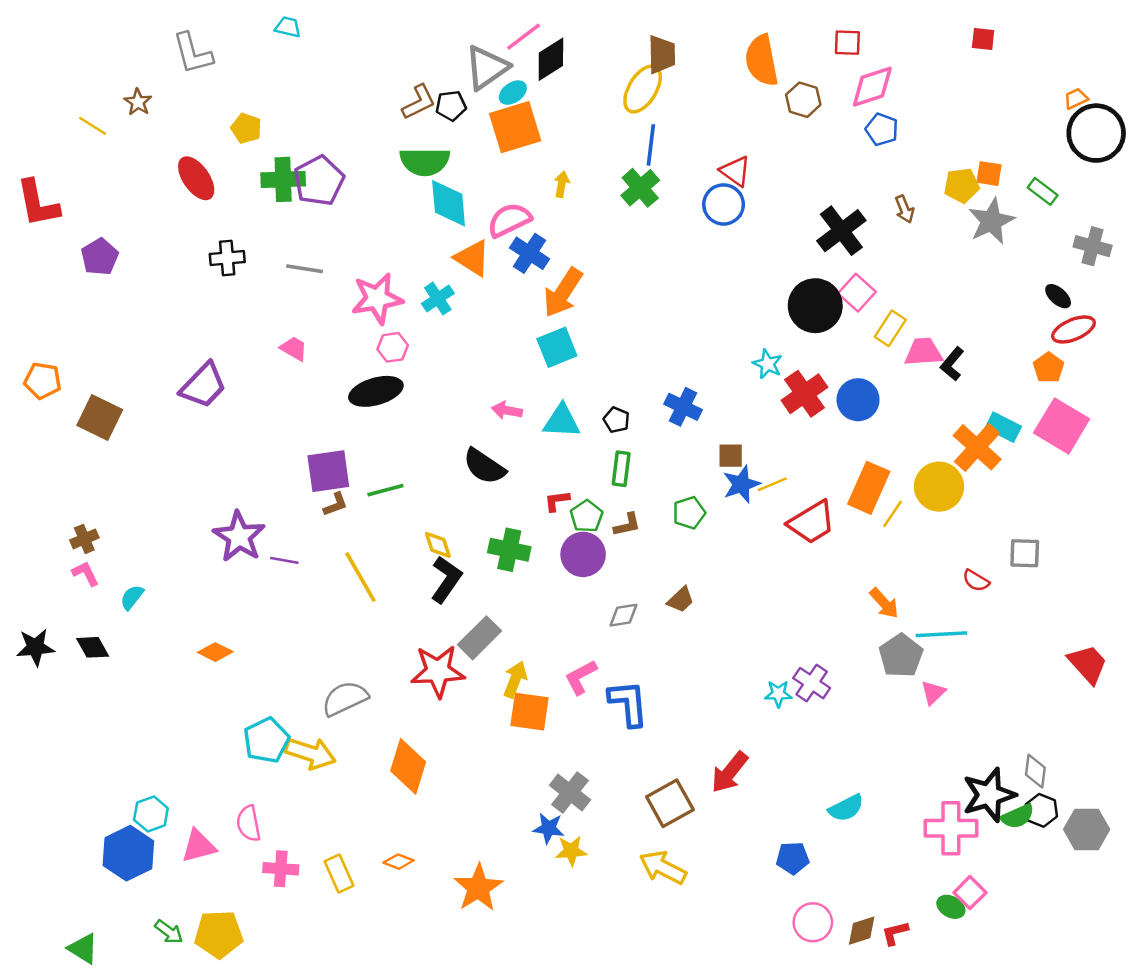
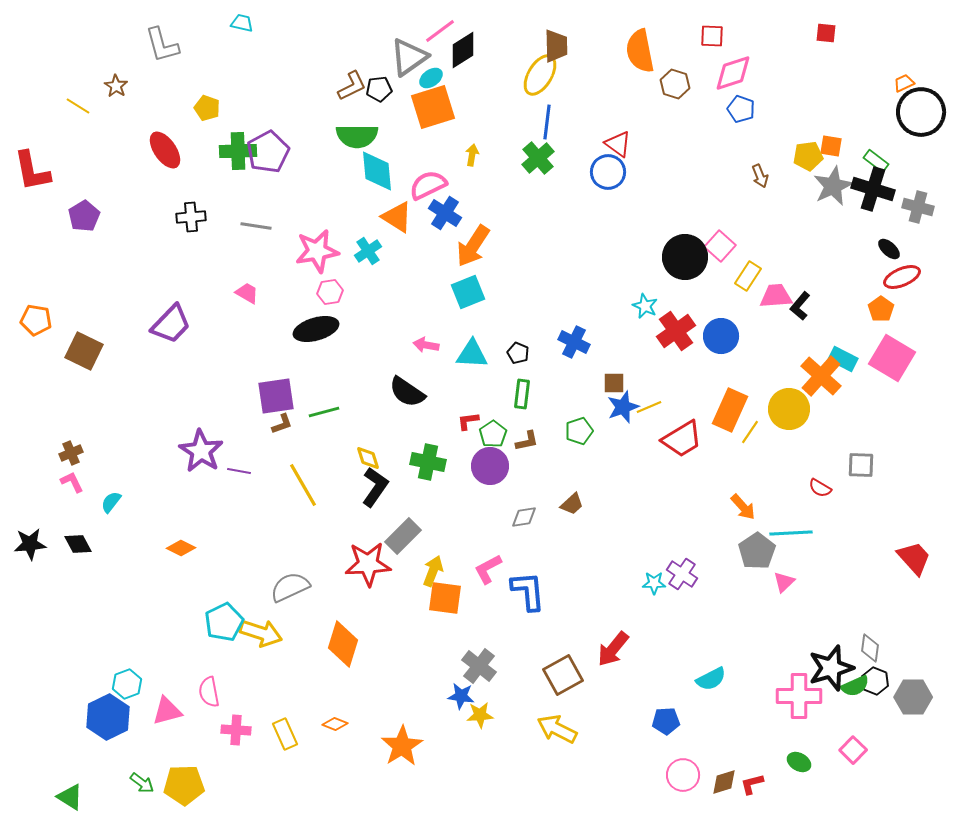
black cross: (841, 231) -> (873, 189), moved, turned -36
pink square: (970, 893) -> (853, 750), moved

